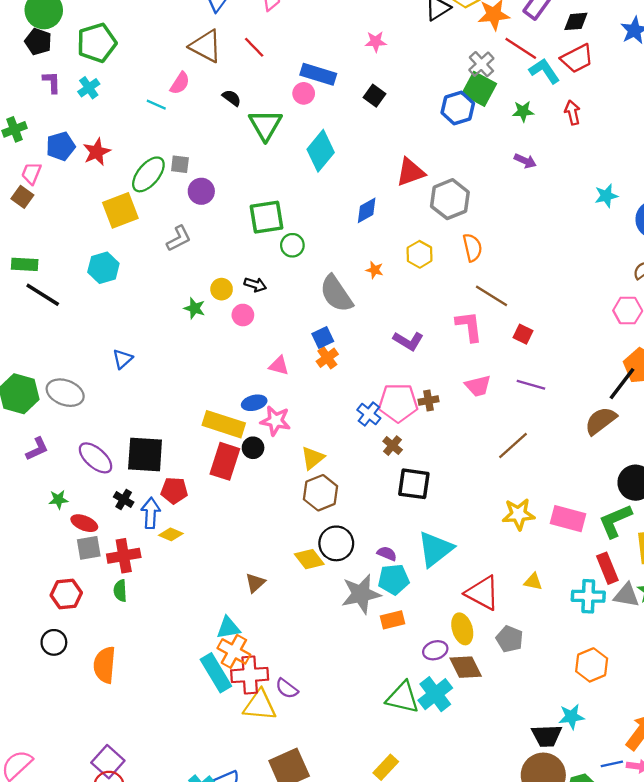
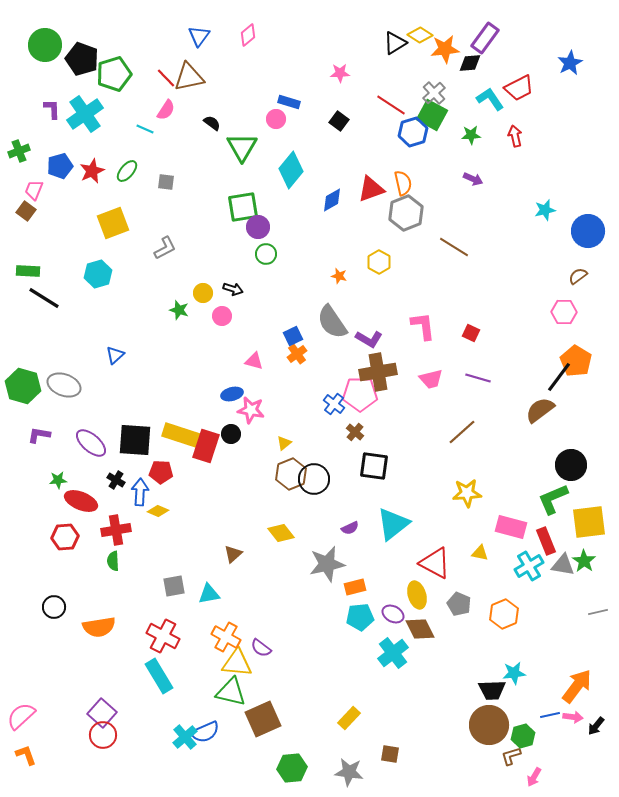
black diamond: (576, 21) -> (470, 63), moved
black pentagon: (38, 42) -> (82, 59), moved, size x1.4
green pentagon: (97, 43) -> (114, 74), moved
brown triangle: (206, 46) -> (189, 77), turned -40
red line: (254, 47) -> (166, 78), moved
red line: (521, 48) -> (391, 105), moved
blue rectangle: (318, 74) -> (289, 102), size x0.7
cyan cross: (89, 88) -> (85, 114), size x1.8
green ellipse: (148, 174) -> (127, 171), moved, size x0.7
purple circle: (201, 191) -> (258, 227), moved
blue diamond: (367, 210) -> (332, 200), moved
green square: (267, 217) -> (243, 207), moved
orange semicircle: (472, 248) -> (403, 183), moved
gray semicircle: (336, 294) -> (332, 322), moved
brown line: (492, 296) -> (454, 247), moved
brown cross: (429, 401) -> (378, 372), moved, size x2.0
yellow rectangle: (224, 424) -> (181, 435), moved
purple L-shape: (37, 449) -> (39, 435), turned -145
yellow triangle: (313, 458) -> (284, 443), size x0.7
pink rectangle: (568, 519) -> (511, 527), moved
red ellipse: (84, 523) -> (81, 501), size x1.4
black circle: (336, 543) -> (314, 479), moved
gray square: (89, 548) -> (174, 586), moved
purple semicircle: (387, 554) -> (350, 528), turned 132
cyan pentagon: (394, 579) -> (360, 617), moved
red hexagon: (66, 594) -> (65, 537), moved
cyan cross: (588, 596) -> (529, 566), turned -32
purple ellipse: (435, 650) -> (393, 614), turned 45
orange cross: (234, 651) -> (226, 637), moved
orange semicircle: (105, 665) -> (99, 627), turned -104
orange hexagon: (592, 665) -> (504, 614), moved
cyan rectangle: (216, 673) -> (159, 676), moved
red cross: (250, 675) -> (163, 636), moved, turned 32
green triangle: (403, 698) -> (231, 692), moved

